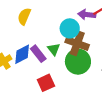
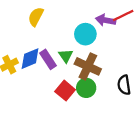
brown cross: (77, 43) -> (88, 66), moved
green circle: (78, 62) -> (86, 88), moved, size x0.7
red square: (46, 83) -> (65, 91), moved, turned -30

